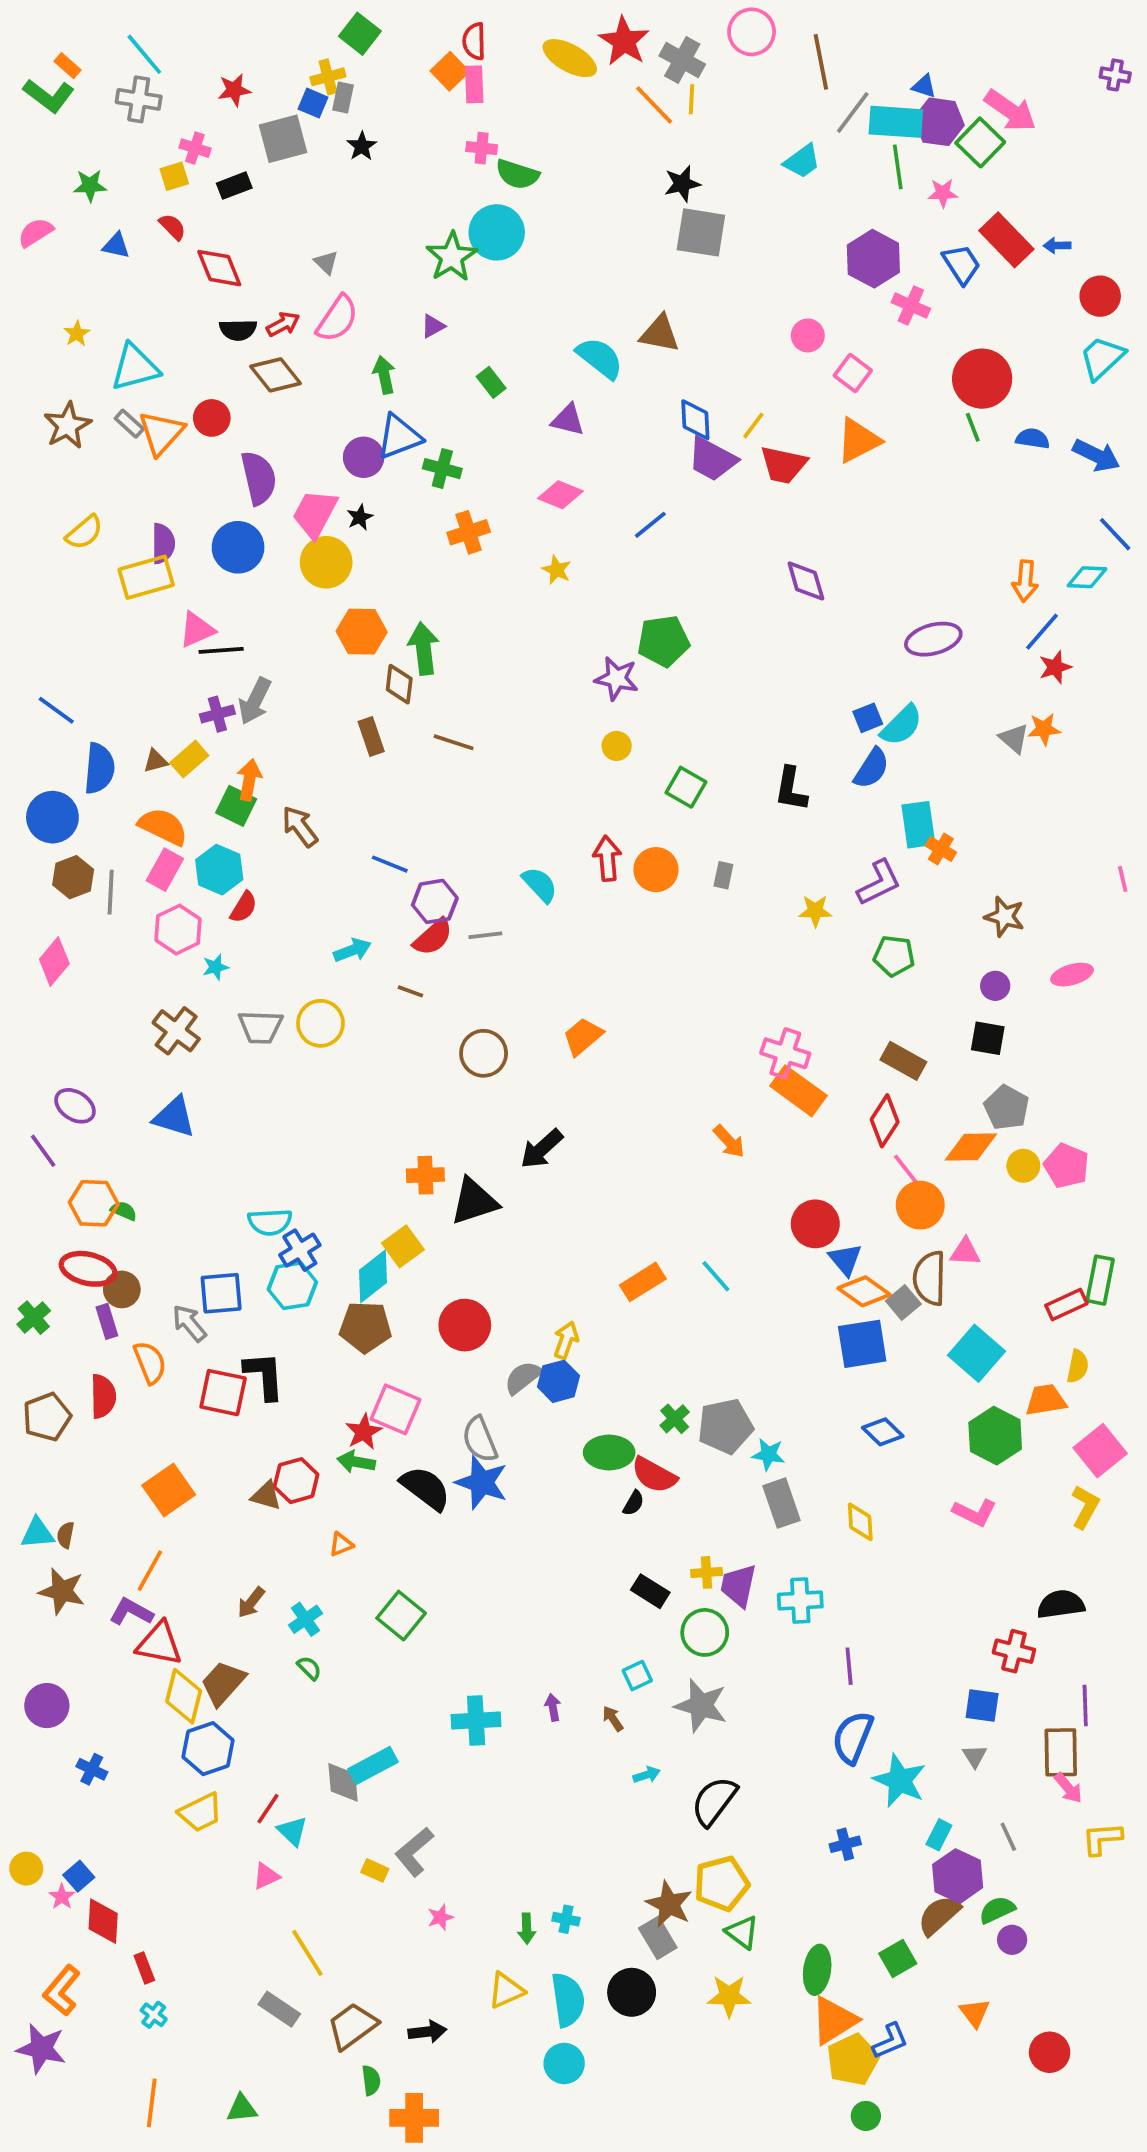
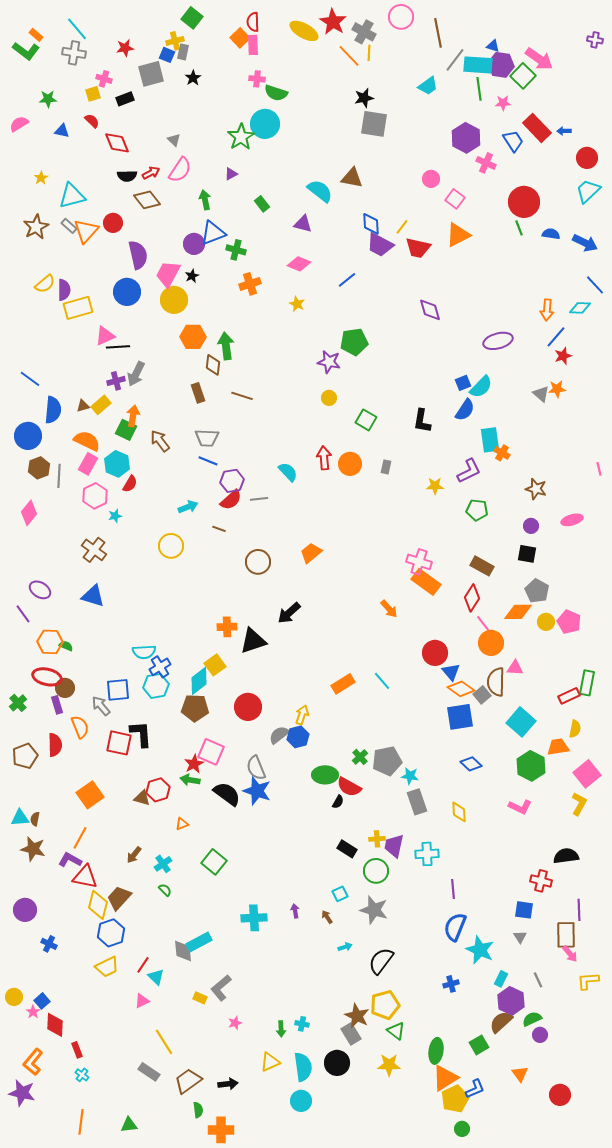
purple semicircle: (163, 544) -> (64, 290), moved
gray trapezoid: (261, 1027) -> (207, 438), moved

